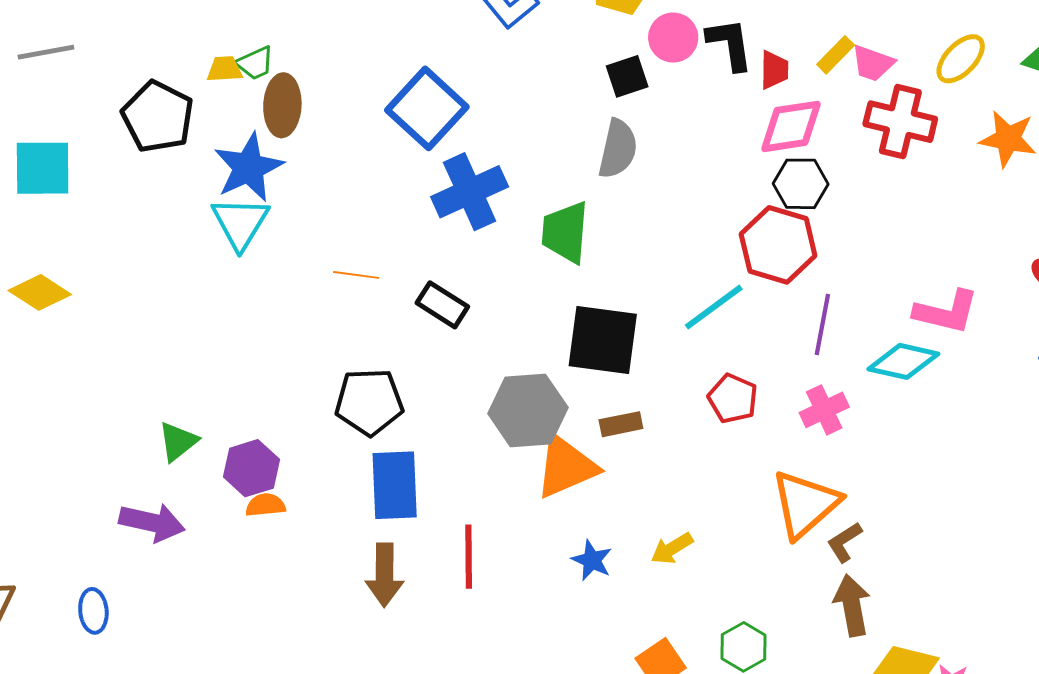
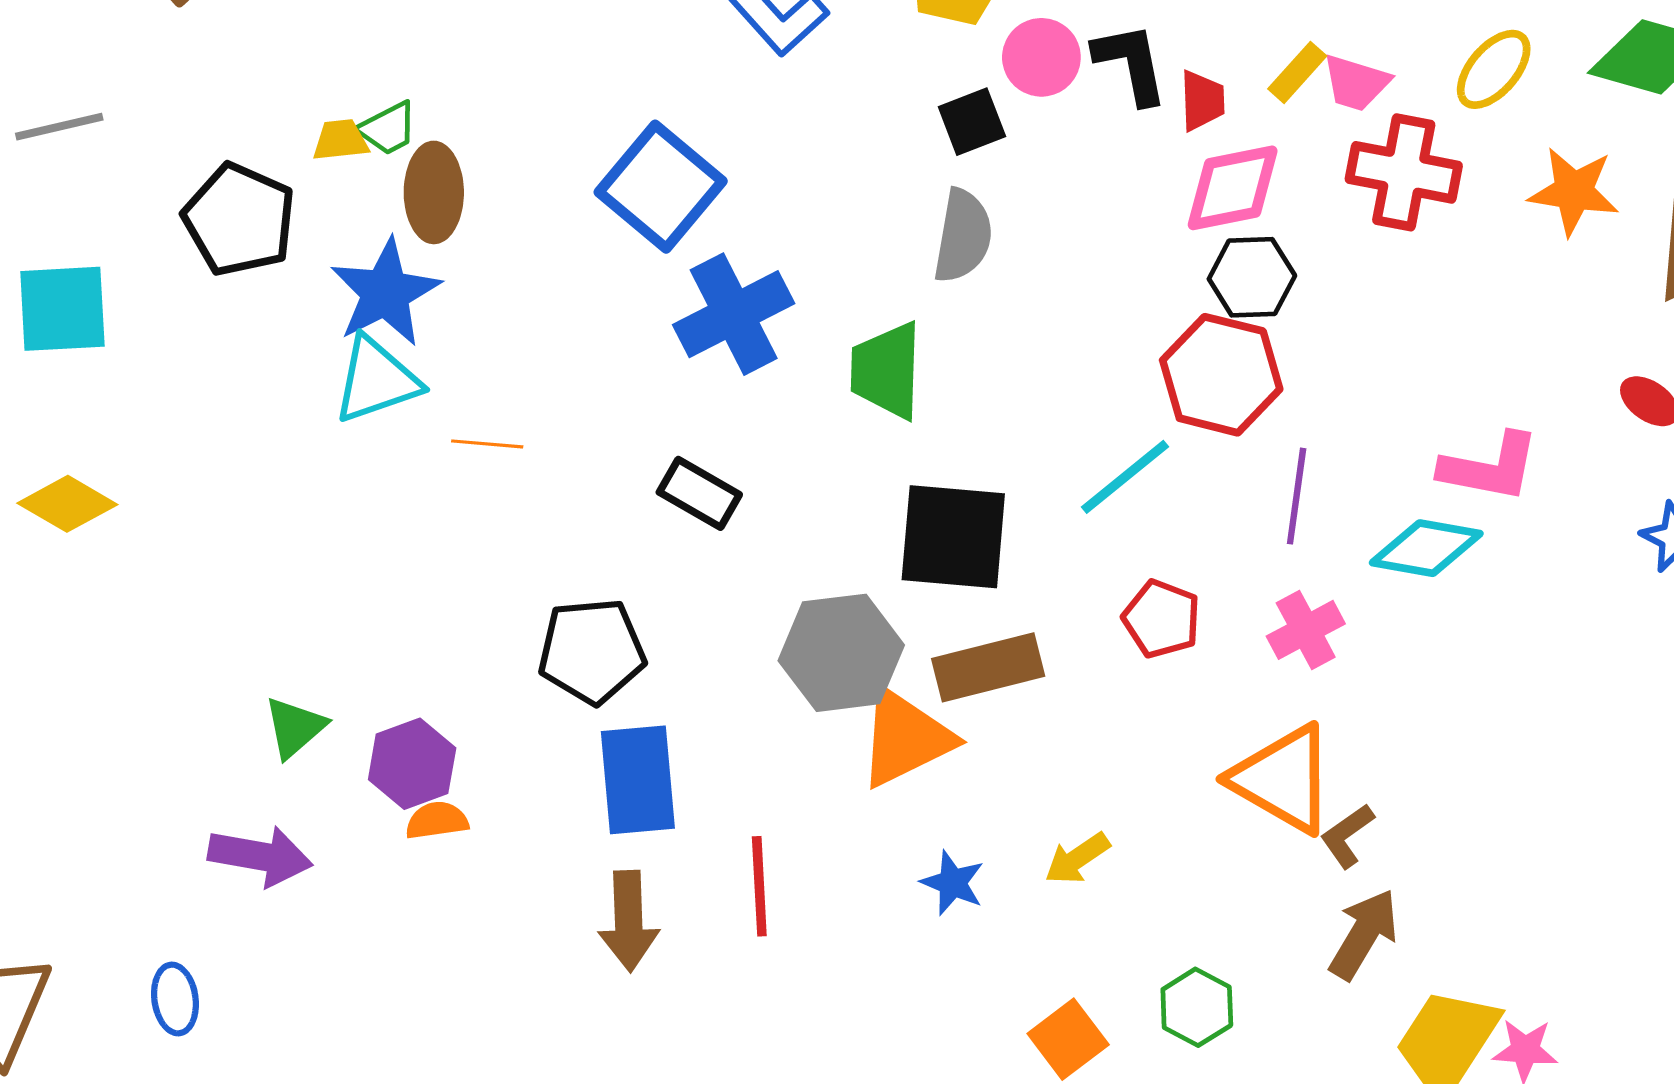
cyan triangle: (240, 223) -> (376, 380), turned 42
orange line: (356, 275) -> (487, 444), moved
brown rectangle: (621, 424) -> (988, 667), size x1.6
orange triangle: (805, 504) -> (1283, 779), turned -46
brown arrow: (852, 605) -> (1364, 934), turned 44

